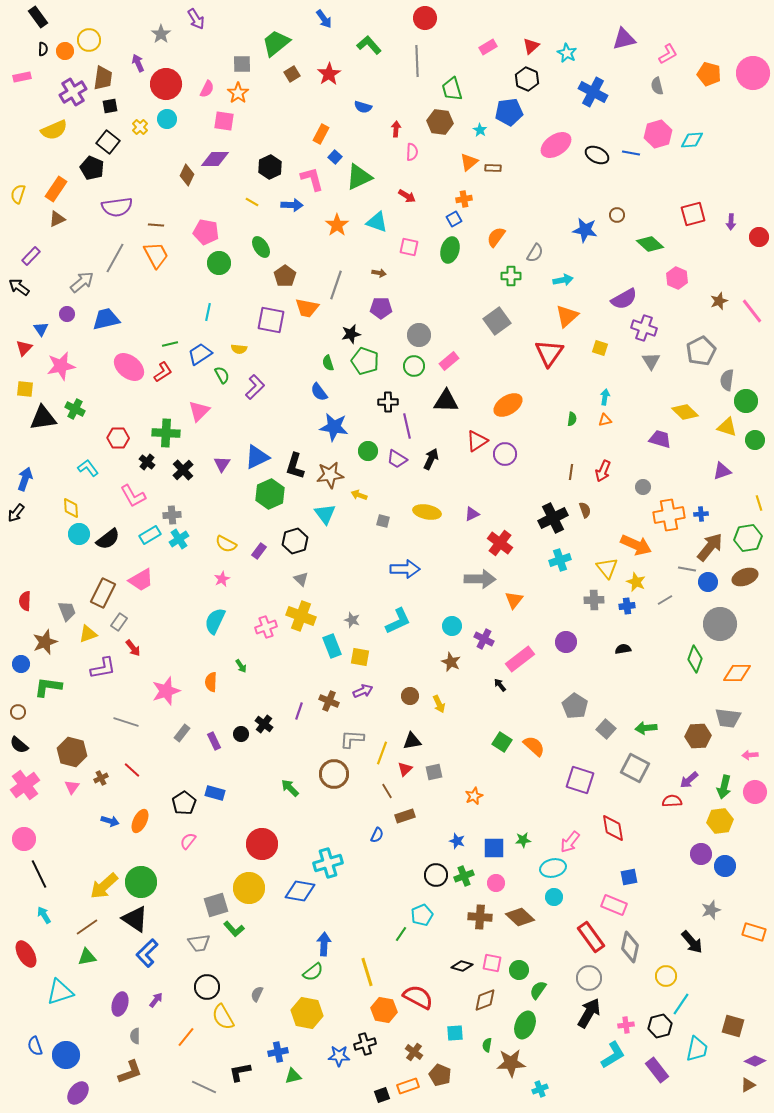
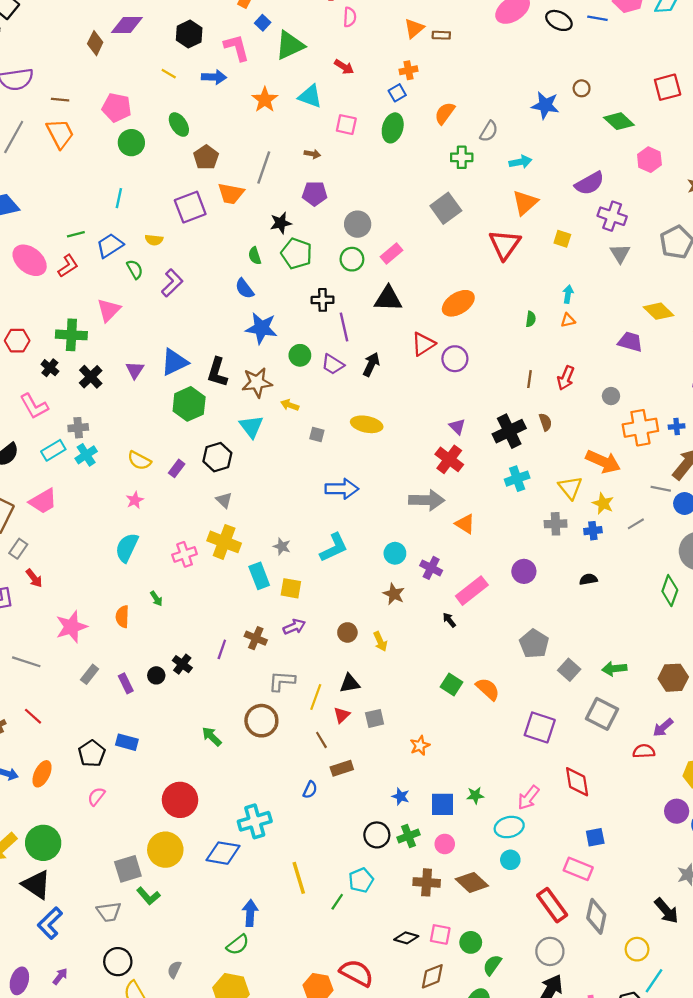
purple square: (271, 320) -> (190, 207), turned -32
purple triangle: (472, 514) -> (457, 427), moved, turned -49
orange triangle: (514, 600) -> (465, 524), turned -36
yellow line: (367, 972) -> (299, 878), moved

